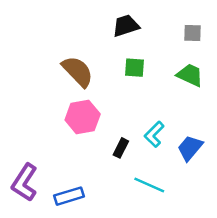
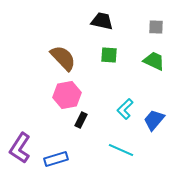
black trapezoid: (126, 26) -> (102, 21), turned 30
black rectangle: (121, 148) -> (81, 120), moved

